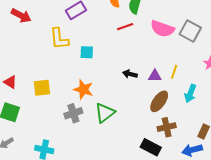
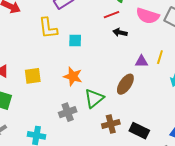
black arrow: (130, 74) -> (120, 32), moved
brown ellipse: (159, 101) -> (125, 84), moved
gray cross: (73, 113) -> (68, 112), moved
brown cross: (167, 127) -> (111, 124), moved

